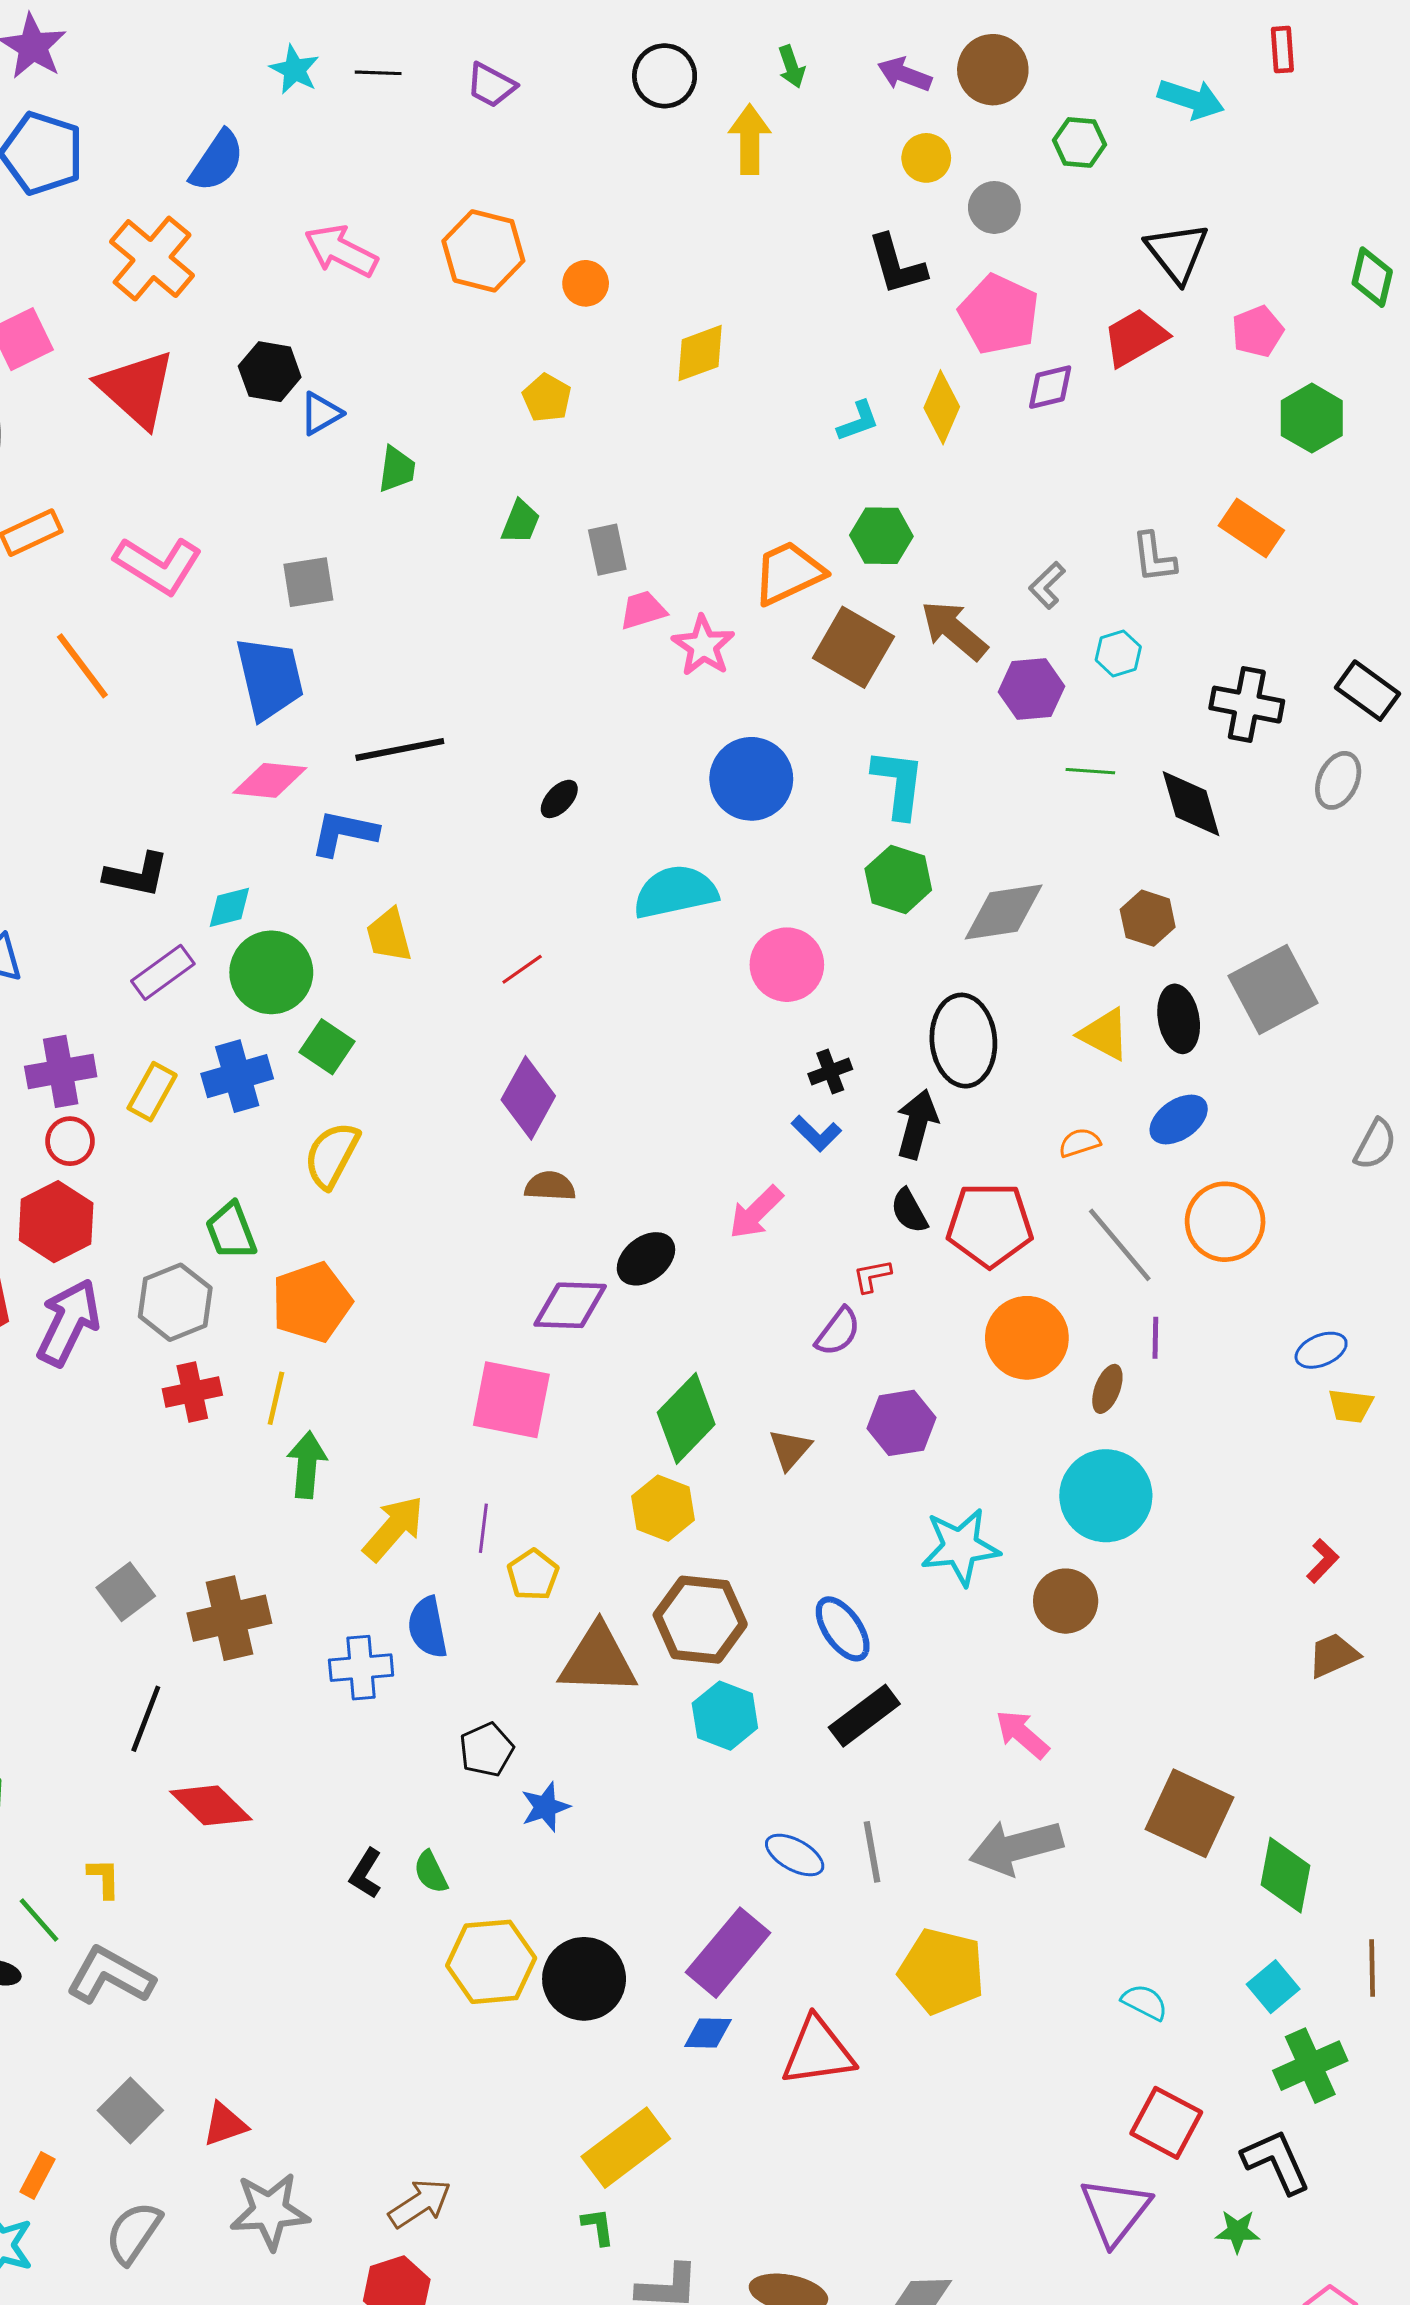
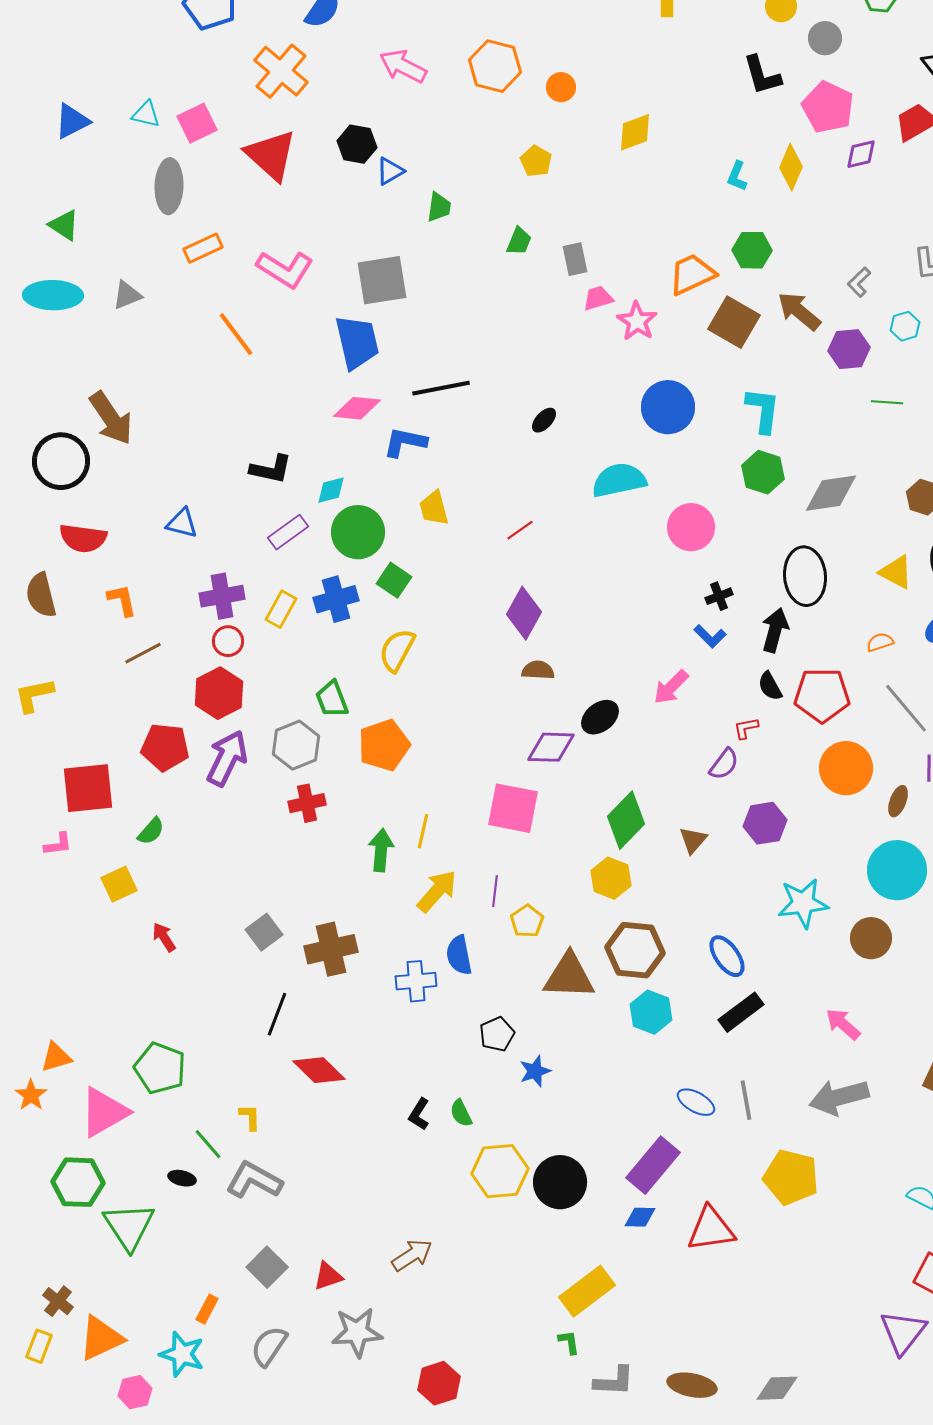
cyan L-shape: (858, 421) -> (737, 176), turned 132
gray square: (308, 582) -> (382, 280), size x1.5
yellow line: (276, 1398) -> (423, 831), moved
brown arrow: (420, 2203) -> (412, 1255), moved

